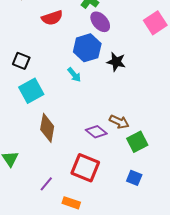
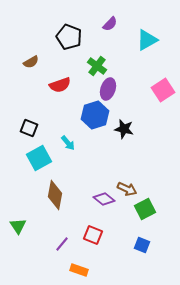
purple ellipse: (100, 22) -> (108, 89), turned 60
cyan arrow: (74, 75) -> (68, 143), moved
red square: (85, 168) -> (93, 235), size x0.7
purple line: (46, 184) -> (62, 244), moved

